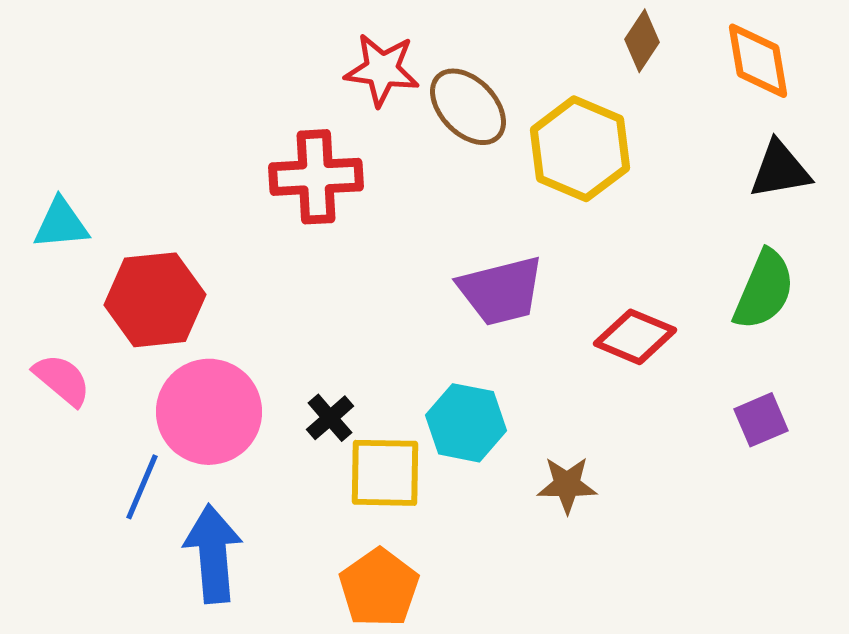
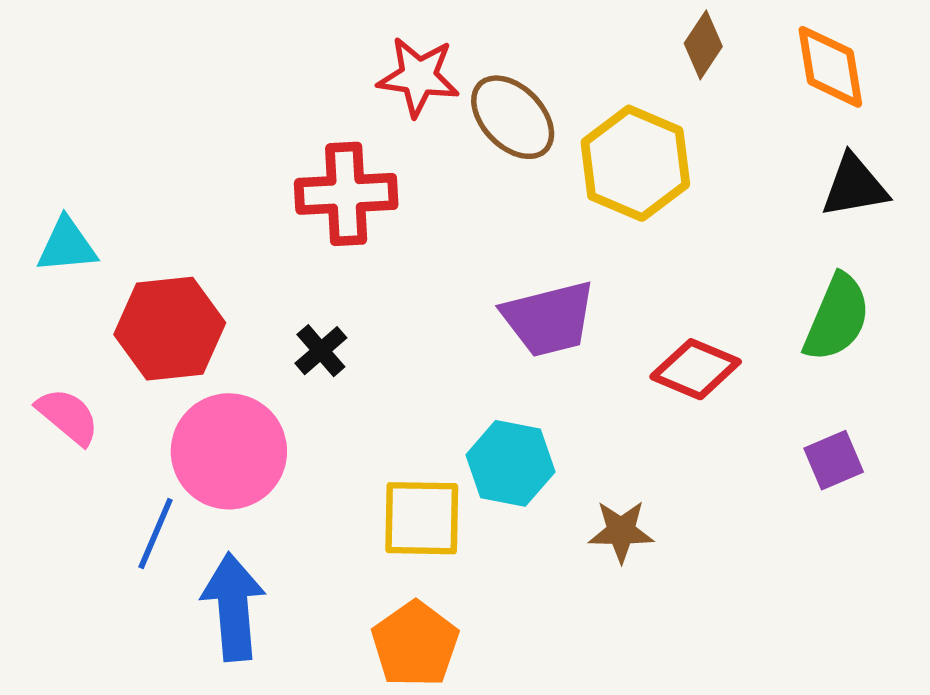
black cross: (330, 418) -> (321, 351), moved

